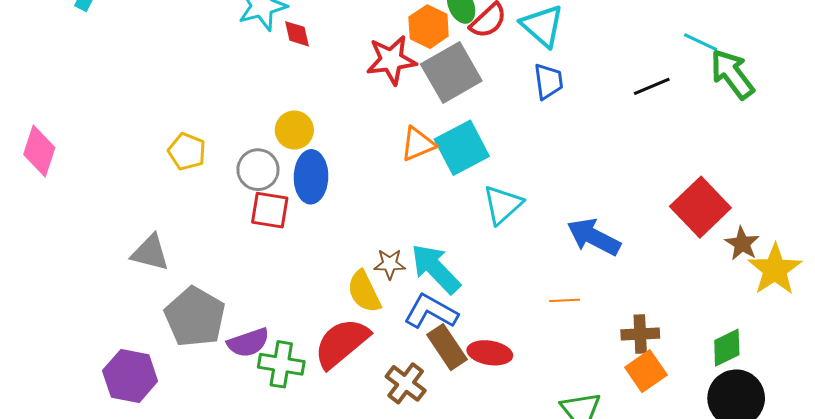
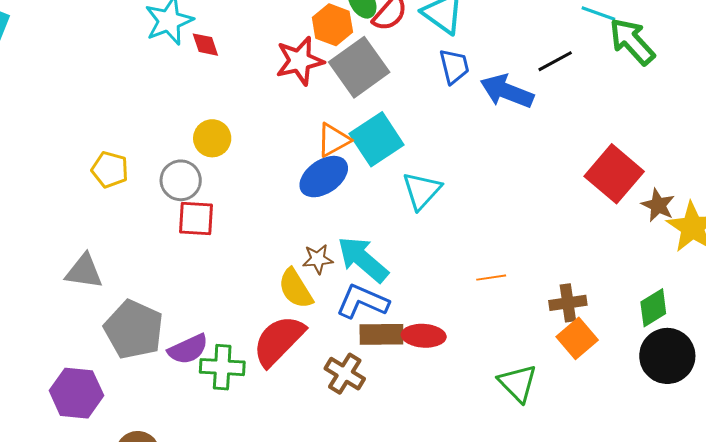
blue ellipse: (311, 177) -> (324, 177), moved, turned 60
blue arrow: (594, 237) -> (507, 91), moved
brown rectangle: (447, 347) -> (381, 334), turned -51

